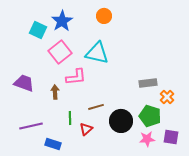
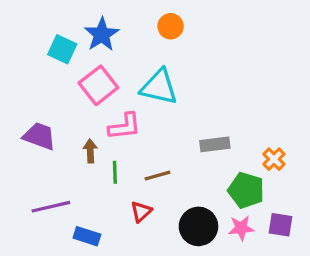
gray rectangle: (148, 83) -> (215, 144), moved
green line: (70, 118) -> (115, 172), moved
black circle: (121, 121) -> (198, 226), moved

